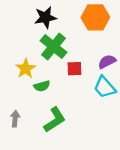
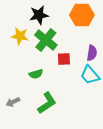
purple semicircle: (107, 62) -> (92, 53), turned 126
yellow star: (26, 69) -> (20, 36), moved, turned -30
gray arrow: (15, 119) -> (13, 102), turned -120

